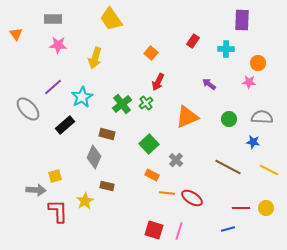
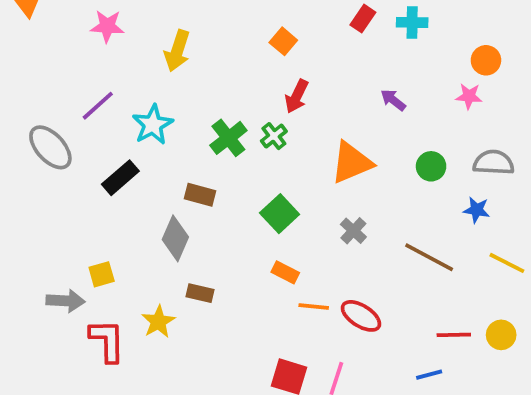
cyan cross: (226, 49) -> (412, 22), moved
gray cross: (176, 160) -> (353, 231), moved

